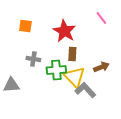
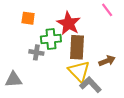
brown rectangle: (72, 54) -> (77, 47), size x1.6
green cross: (56, 70) -> (51, 39), moved

